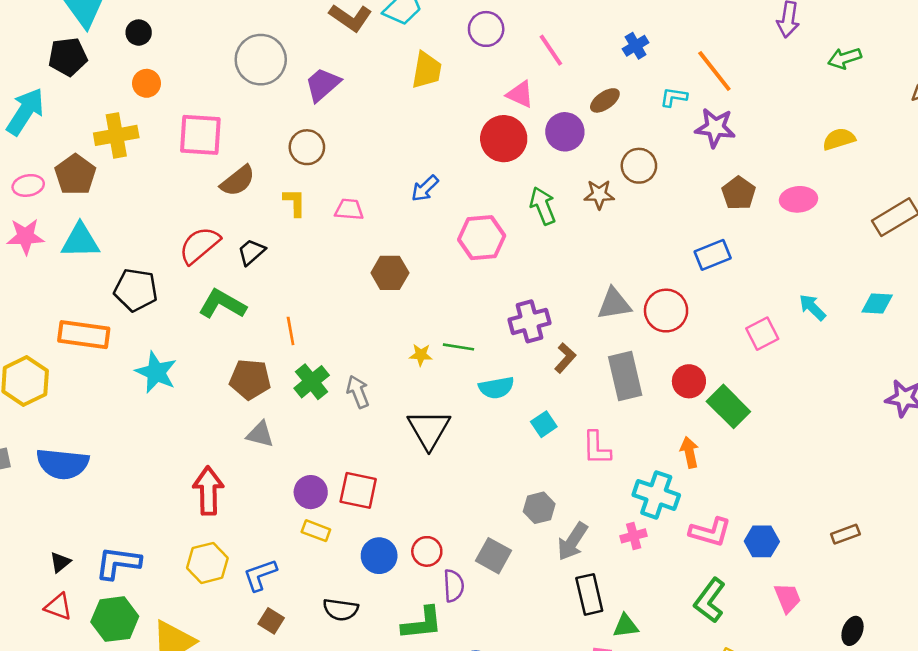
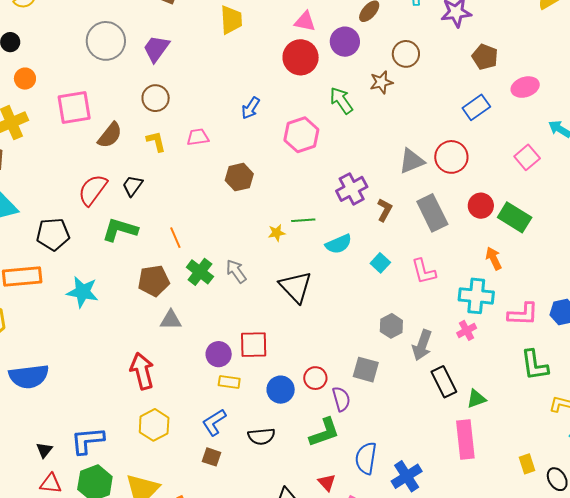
pink ellipse: (798, 199) -> (525, 87), moved
blue L-shape: (260, 575) -> (214, 422), moved
green L-shape: (710, 600) -> (535, 365), turned -32

